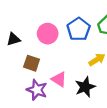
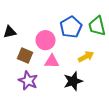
pink circle: (48, 34) -> (46, 40), moved
pink triangle: (59, 79) -> (52, 61), moved, turned -35

